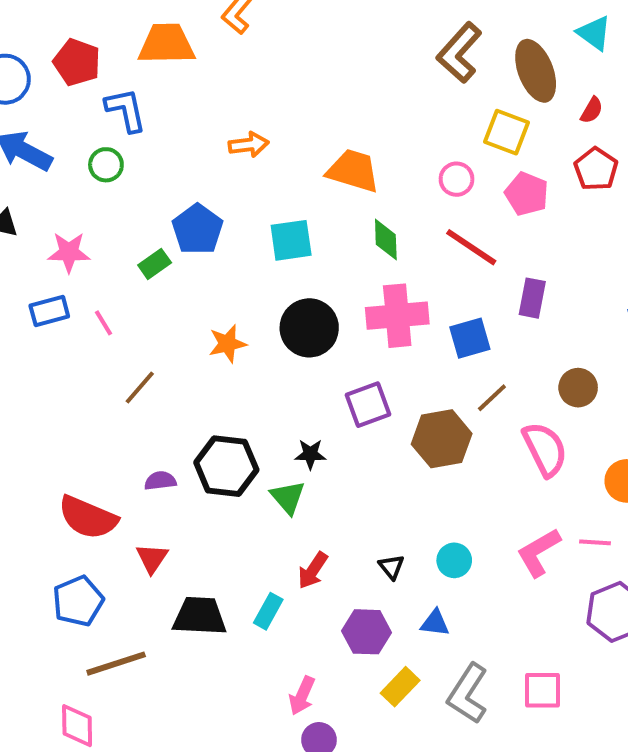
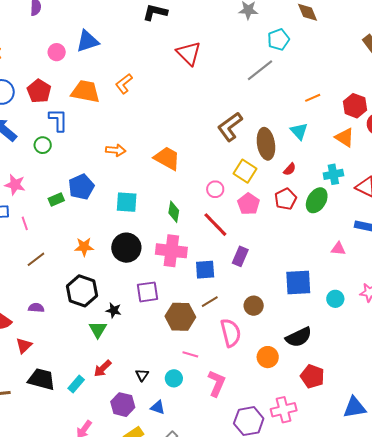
orange trapezoid: (353, 171) -> (167, 158), moved
black hexagon: (226, 466) -> (82, 291), moved
pink line: (595, 542) -> (190, 354), moved
pink L-shape: (539, 552) -> (217, 383), turned 132

